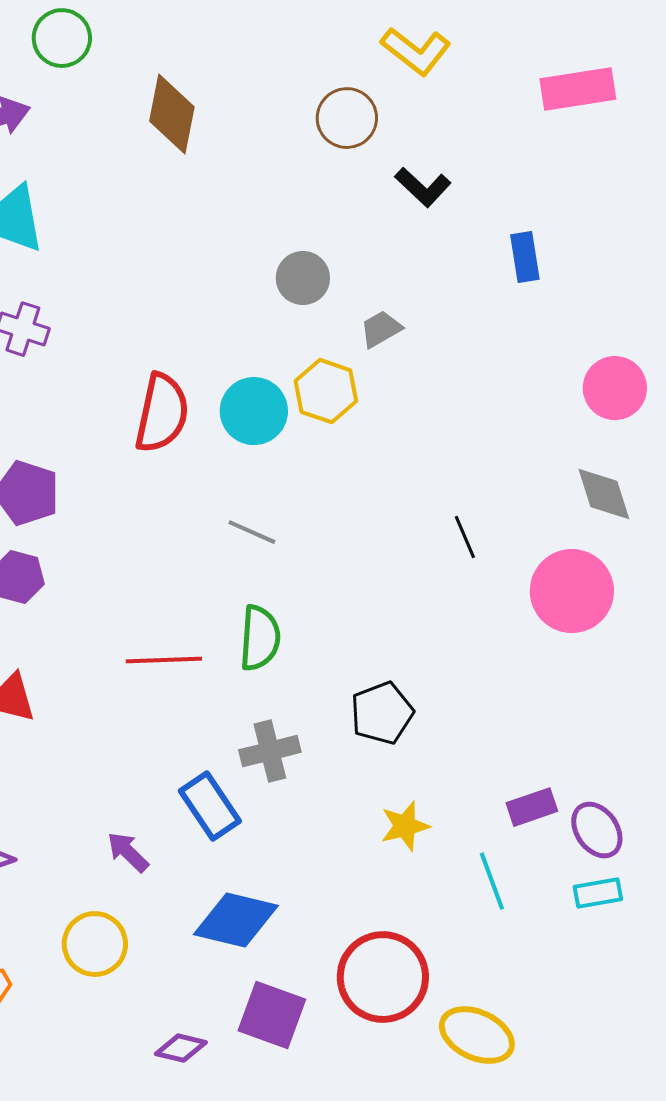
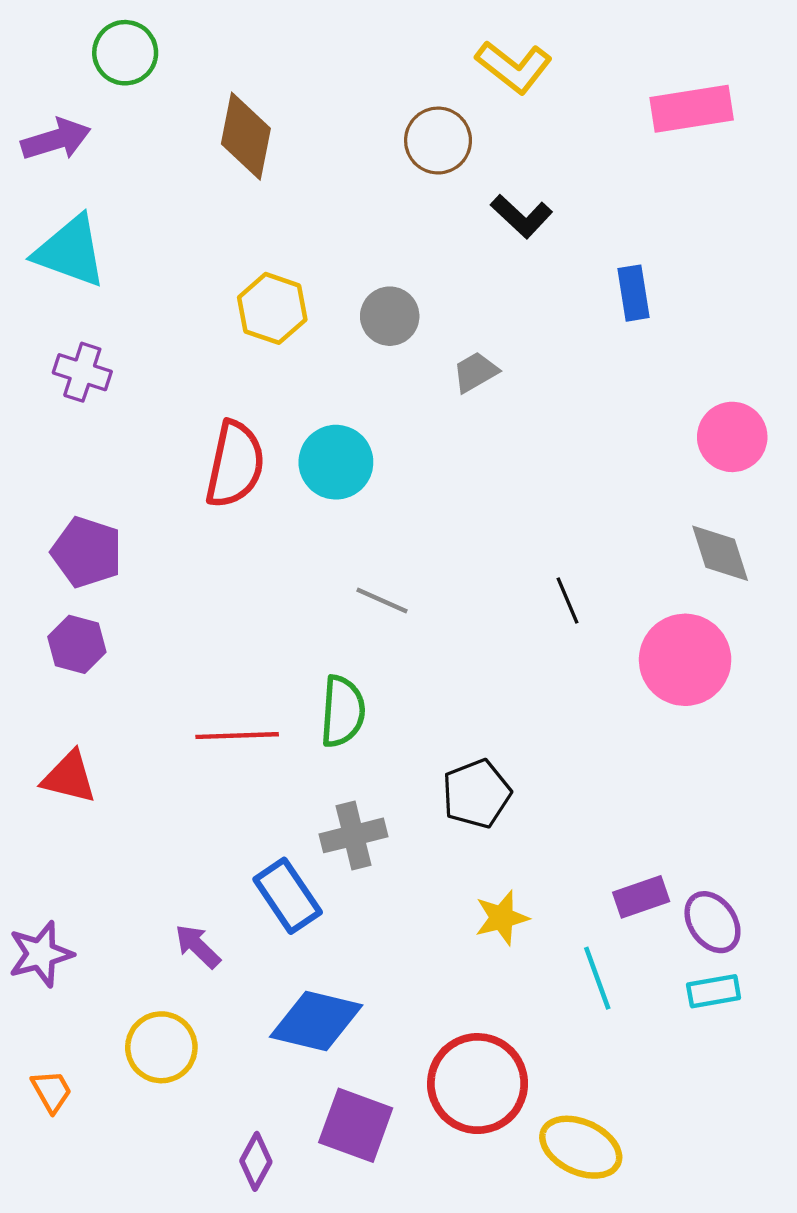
yellow hexagon: (326, 391) -> (272, 308), moved
gray line: (252, 532) -> (382, 600), moved
purple diamond: (181, 1048) -> (256, 1161), turned -75

